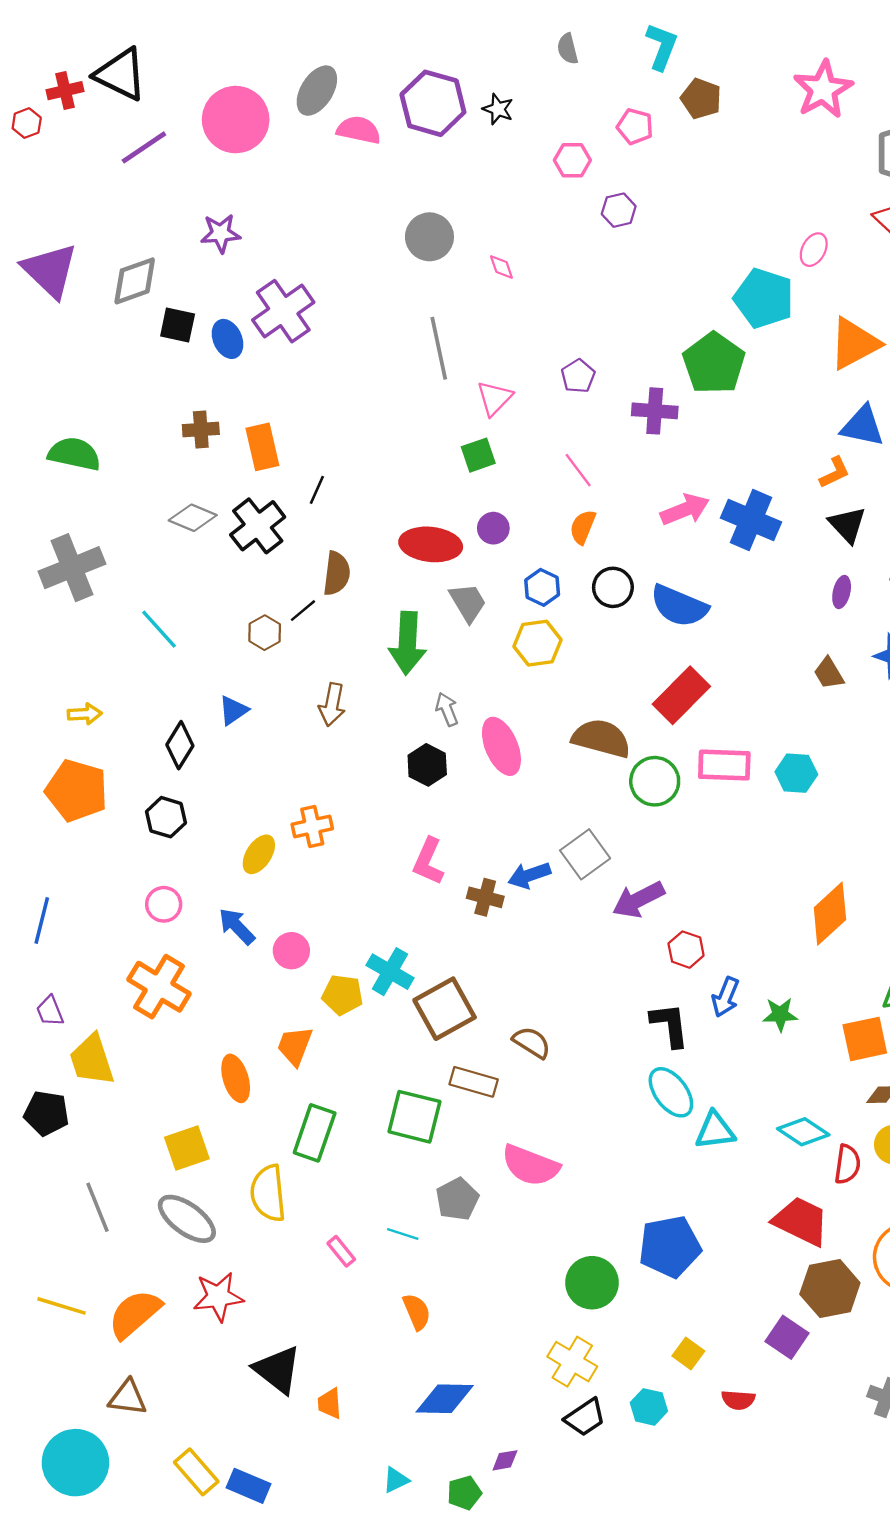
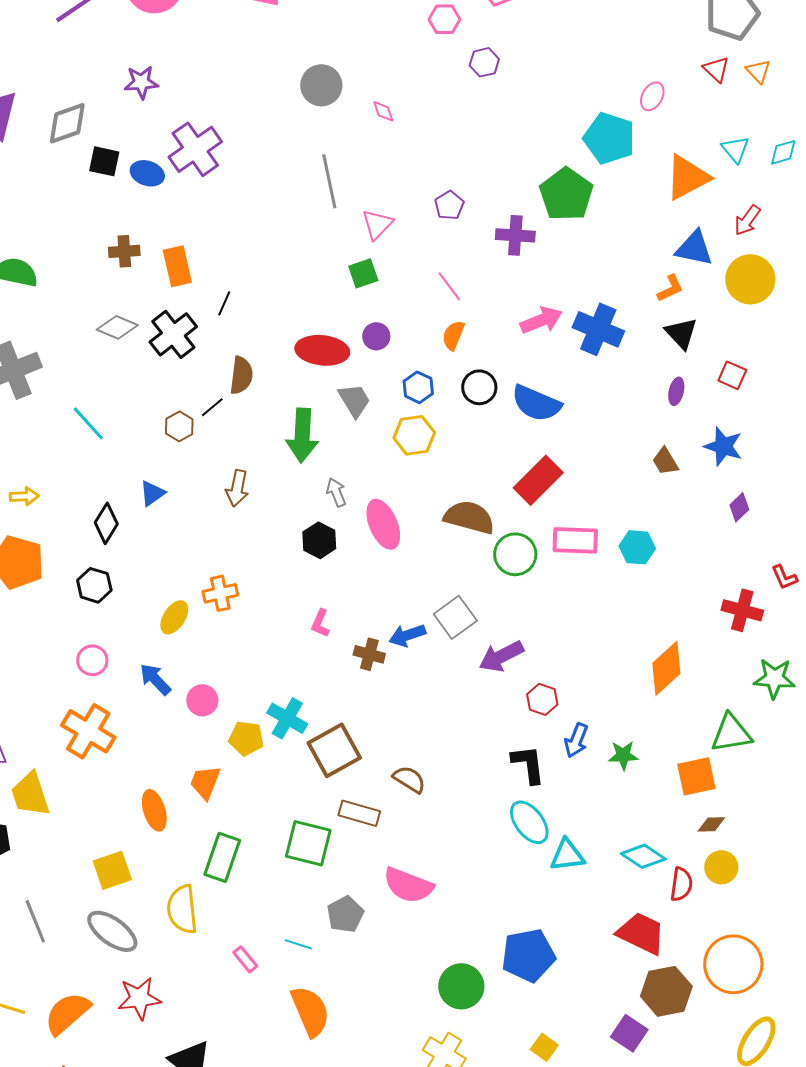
blue ellipse: (228, 339) -> (147, 173), turned -48
pink L-shape: (428, 861) -> (320, 623), size x0.7
orange semicircle: (417, 1312) -> (310, 1011), size x1.6

